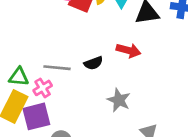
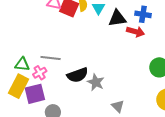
red arrow: (128, 50) -> (136, 32), moved
black semicircle: (93, 63) -> (77, 75), moved, size x1.5

